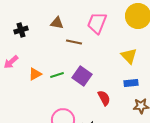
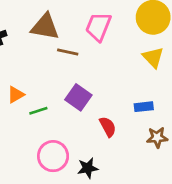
brown triangle: (57, 23) -> (45, 27), size x1.6
yellow triangle: (129, 56) -> (153, 57), moved
green line: (57, 75) -> (38, 111), moved

